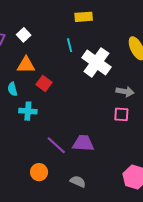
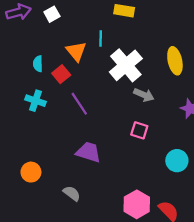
orange triangle: (26, 65) -> (76, 51), moved, turned 36
cyan semicircle: (12, 89) -> (38, 64), moved
gray arrow: (125, 92) -> (144, 95), moved
purple line: (56, 145) -> (79, 104), moved

